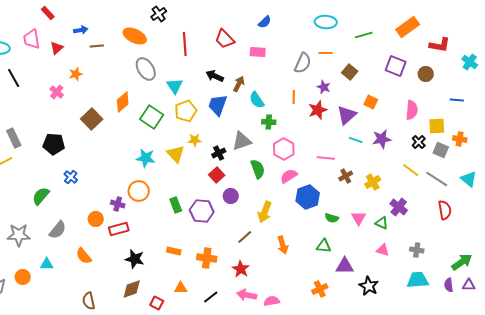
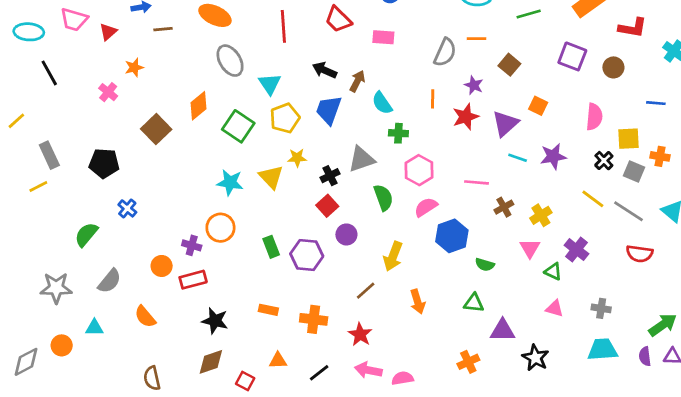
pink trapezoid: (32, 39) -> (74, 20), turned -65
red semicircle: (445, 210) -> (639, 254), turned 108
pink triangle: (359, 218) -> (530, 248), moved

